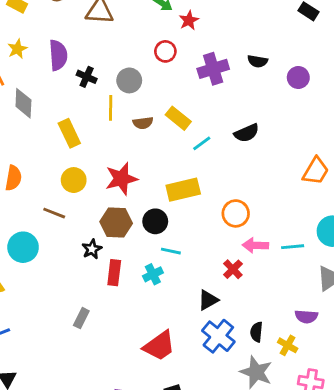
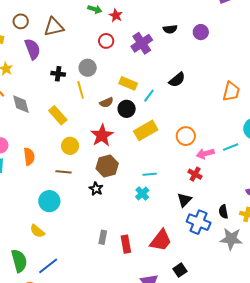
purple semicircle: (58, 55) -> (33, 49), moved
brown semicircle: (143, 123) -> (106, 102), moved
black circle: (155, 221) -> (127, 109), moved
red rectangle: (114, 273) -> (126, 244), moved

